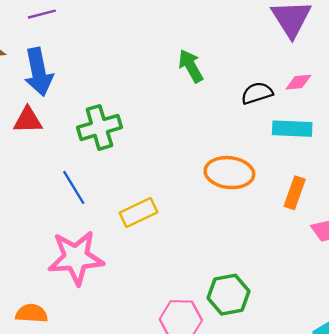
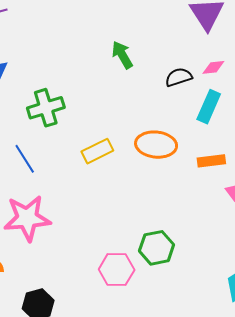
cyan rectangle: (292, 129) -> (209, 107), turned -68
orange rectangle: (295, 193) -> (211, 161), turned 64
yellow rectangle: (138, 212) -> (97, 151), moved

